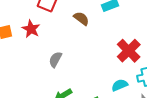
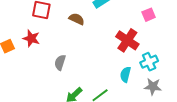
cyan semicircle: (120, 85) -> (125, 74), turned -42

